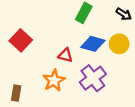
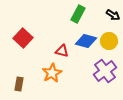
purple cross: (93, 78) -> (105, 71), moved

